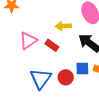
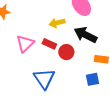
blue square: (82, 68) -> (93, 79), moved
red circle: (66, 77) -> (66, 52), moved

